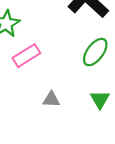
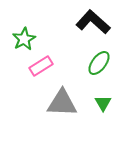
gray triangle: (51, 99) -> (62, 103), size x2.0

